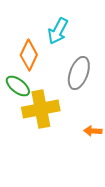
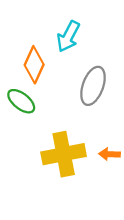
yellow cross: (41, 109) -> (64, 154), moved

